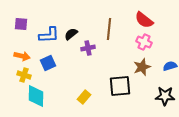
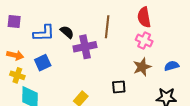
red semicircle: (144, 20) -> (144, 17), turned 42
black semicircle: (71, 34) -> (67, 32), turned 80
purple cross: (88, 48) -> (85, 47), size x1.5
black square: (120, 86) -> (119, 87), size x0.6

